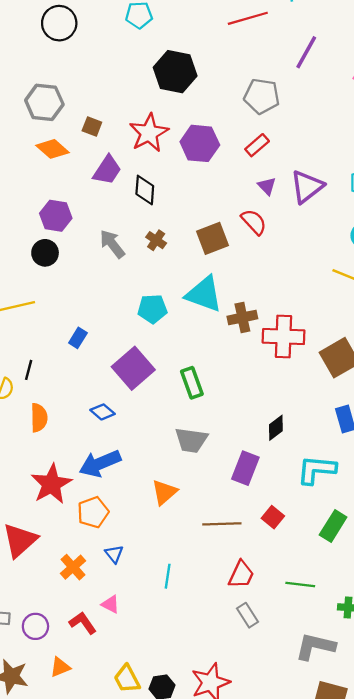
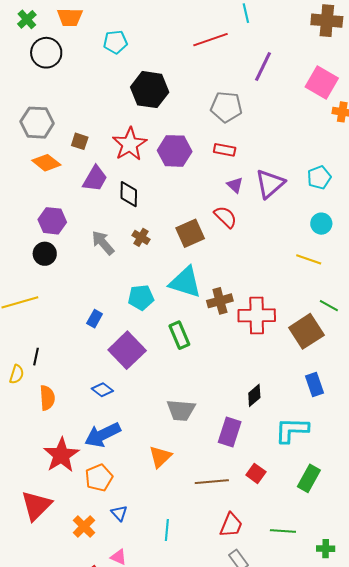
red rectangle: (257, 145) -> (225, 150), turned 55
blue rectangle: (78, 338) -> (95, 319), moved
green rectangle: (192, 383) -> (179, 335), moved

